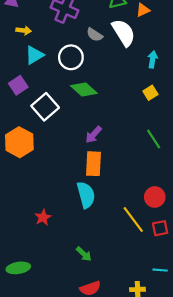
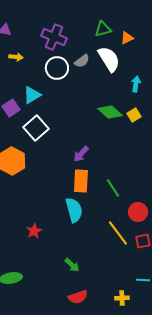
gray semicircle: (95, 35) -> (82, 61), turned -70
cyan triangle: (34, 55) -> (32, 95), moved
white circle: (71, 57) -> (57, 68), moved
green diamond: (84, 90) -> (110, 112), moved
green line: (154, 139) -> (113, 188), moved

